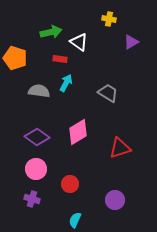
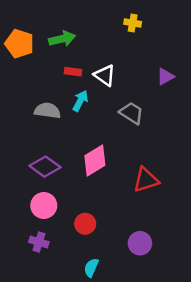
white triangle: (79, 42) -> (105, 75), moved
purple triangle: (131, 42) -> (165, 77), moved
orange pentagon: (15, 58) -> (19, 44), moved

